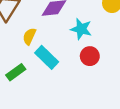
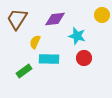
cyan rectangle: (47, 57) -> (49, 59), turned -42

